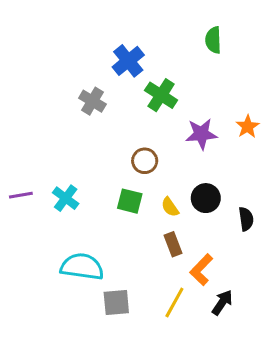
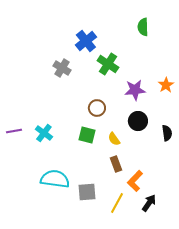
black circle: (206, 198) -> (138, 121), moved
black semicircle: (246, 219) -> (167, 133), moved
gray square: (116, 302) -> (87, 192), moved

